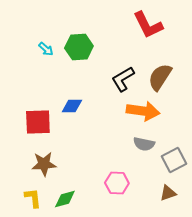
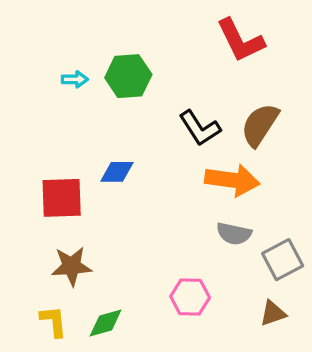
cyan arrow: (46, 49) -> (75, 79), turned -42
black L-shape: (123, 79) -> (200, 128), turned -92

